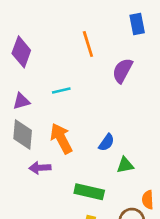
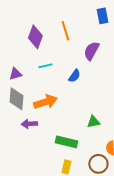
purple diamond: (21, 52) -> (35, 37), moved
orange arrow: (61, 138) -> (45, 102), turned 100
blue semicircle: (107, 142) -> (74, 76), moved

